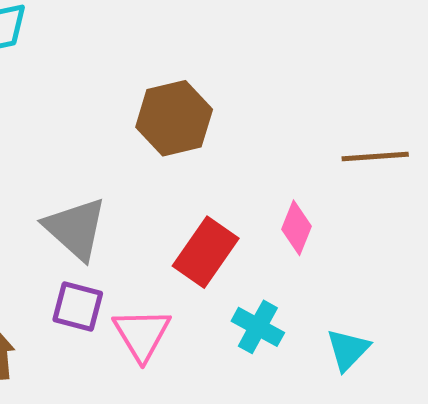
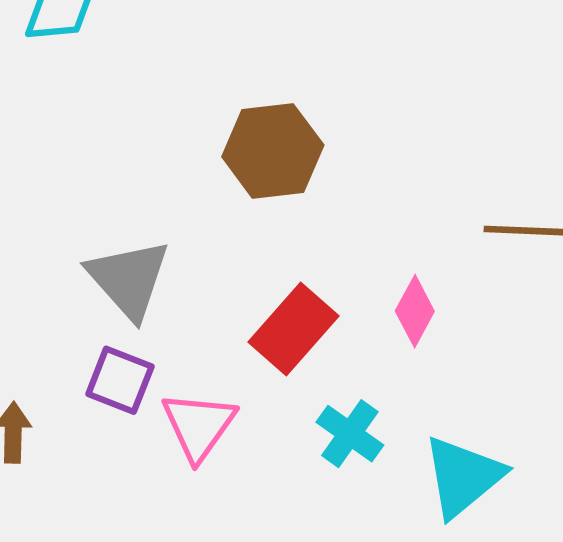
cyan triangle: (348, 350) -> (463, 476), size x1.5

